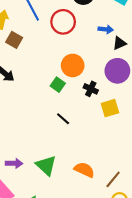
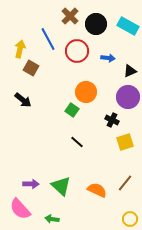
blue arrow: (106, 29) -> (108, 58), moved
black cross: (91, 89) -> (112, 120), moved
yellow square: (110, 108) -> (125, 142), moved
brown line: (113, 179) -> (125, 183), moved

